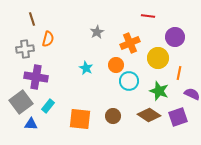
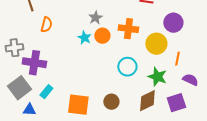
orange cross: (130, 43) -> (128, 29), turned 30
gray cross: (25, 49) -> (14, 48), moved
orange circle: (116, 65) -> (102, 36), moved
cyan star: (86, 68) -> (84, 38), moved
brown diamond: (149, 115) -> (147, 101), turned -60

